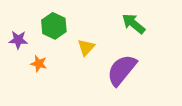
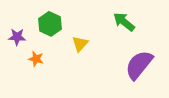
purple semicircle: (122, 70) -> (139, 65), moved

